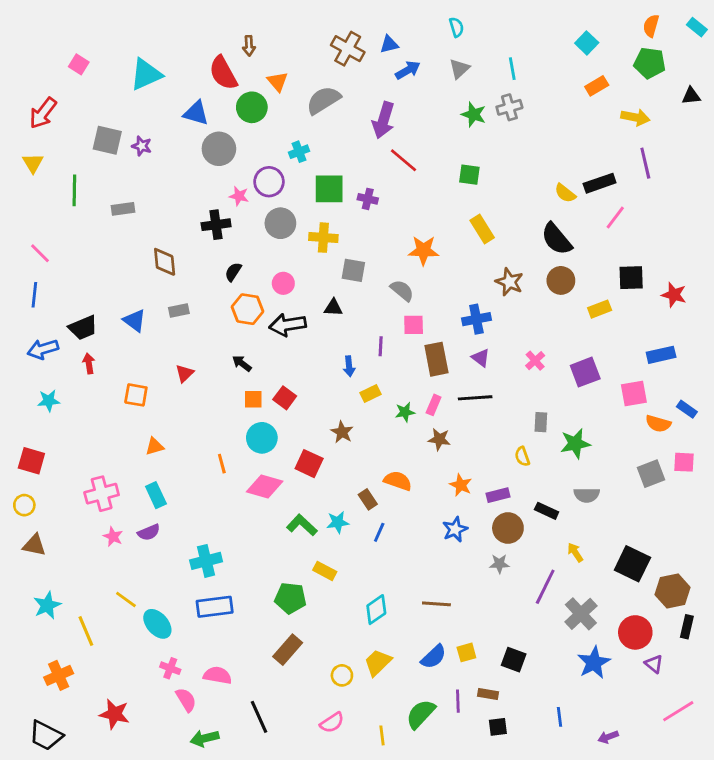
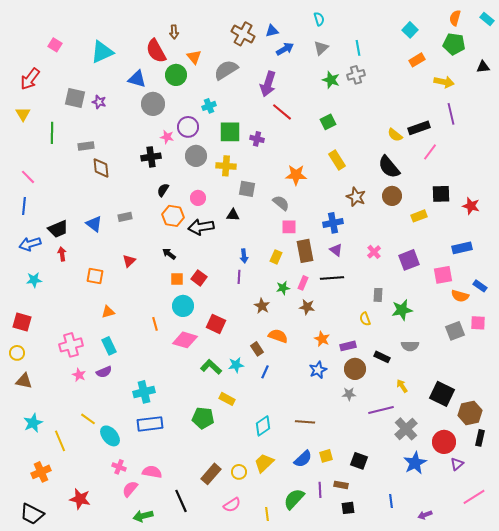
green square: (469, 175) -> (328, 122), turned -35
brown diamond: (165, 262) -> (101, 168), moved
purple line: (381, 346) -> (239, 277), moved
yellow rectangle: (371, 393) -> (276, 257), moved, turned -40
brown star: (342, 432) -> (262, 306), moved
purple line: (545, 587) -> (381, 410), turned 50
brown rectangle: (288, 650) -> (211, 474), moved
purple triangle: (654, 664) -> (457, 464), turned 40
pink semicircle: (186, 700) -> (130, 489), turned -108

